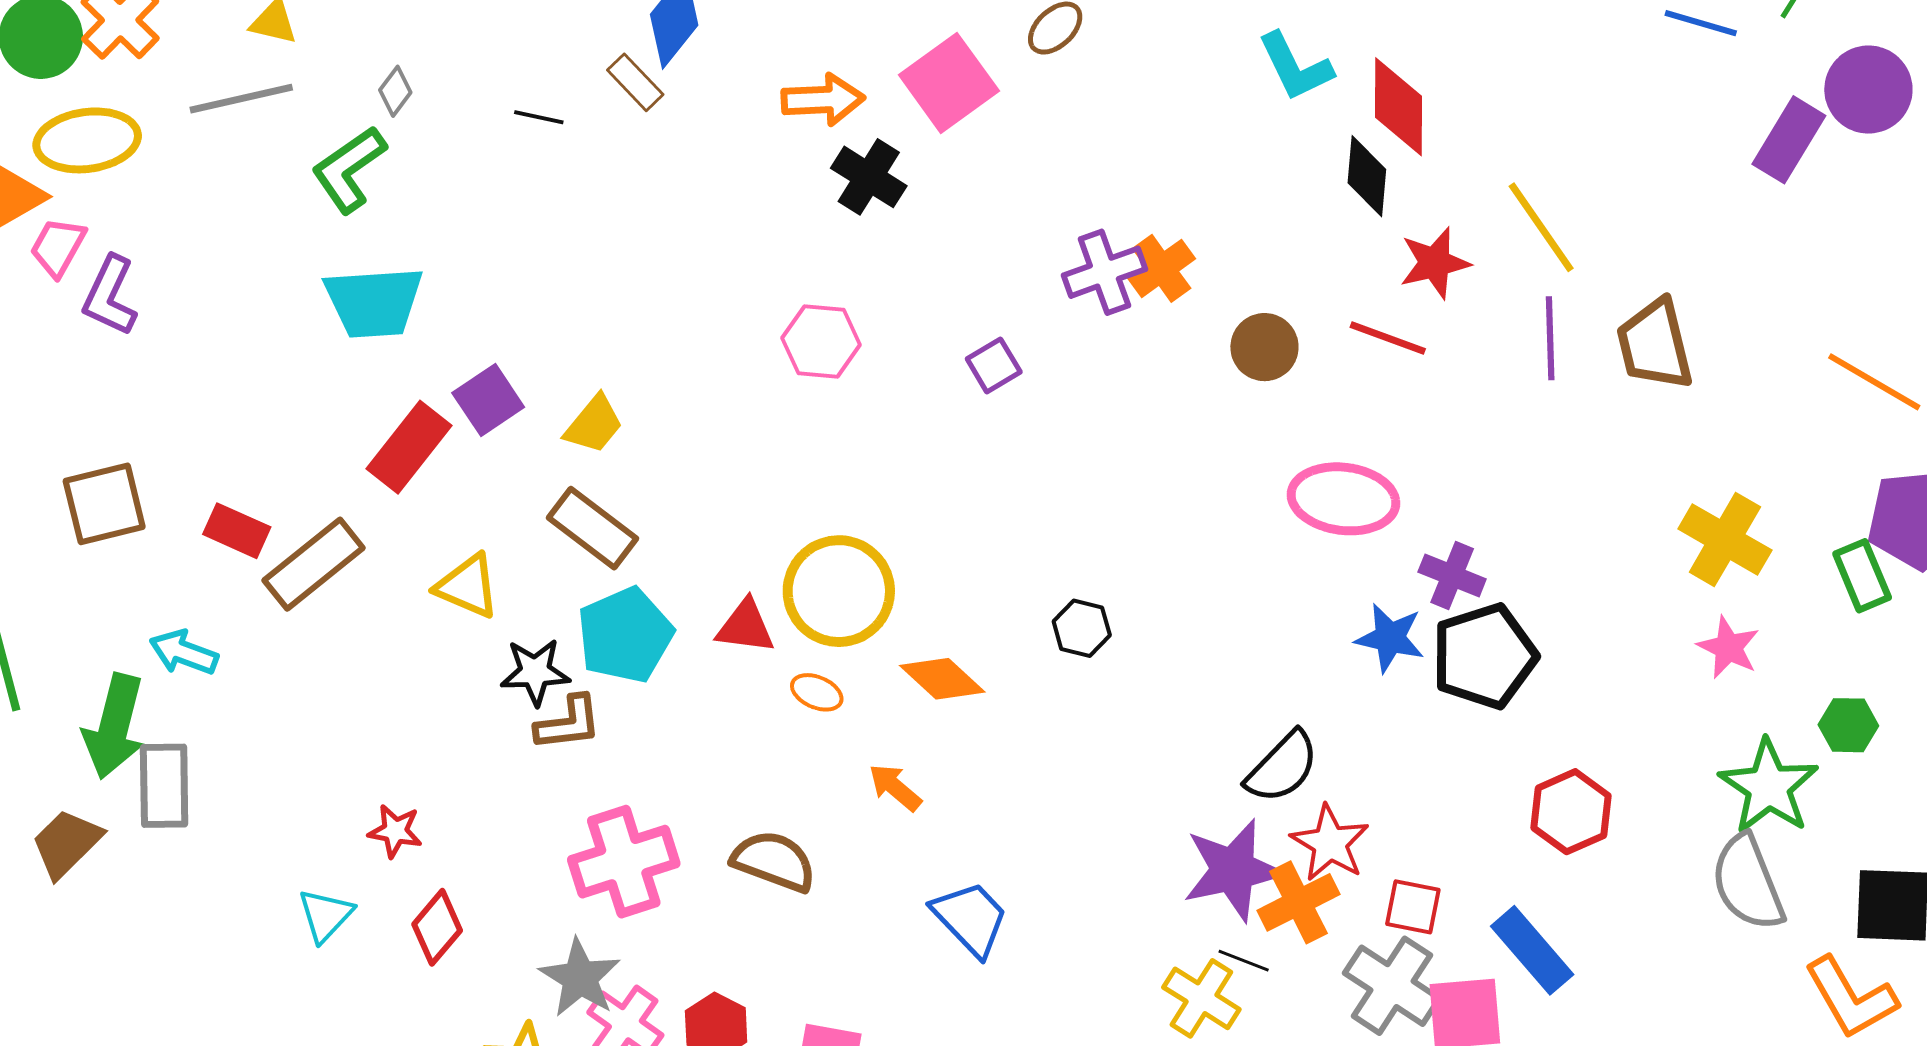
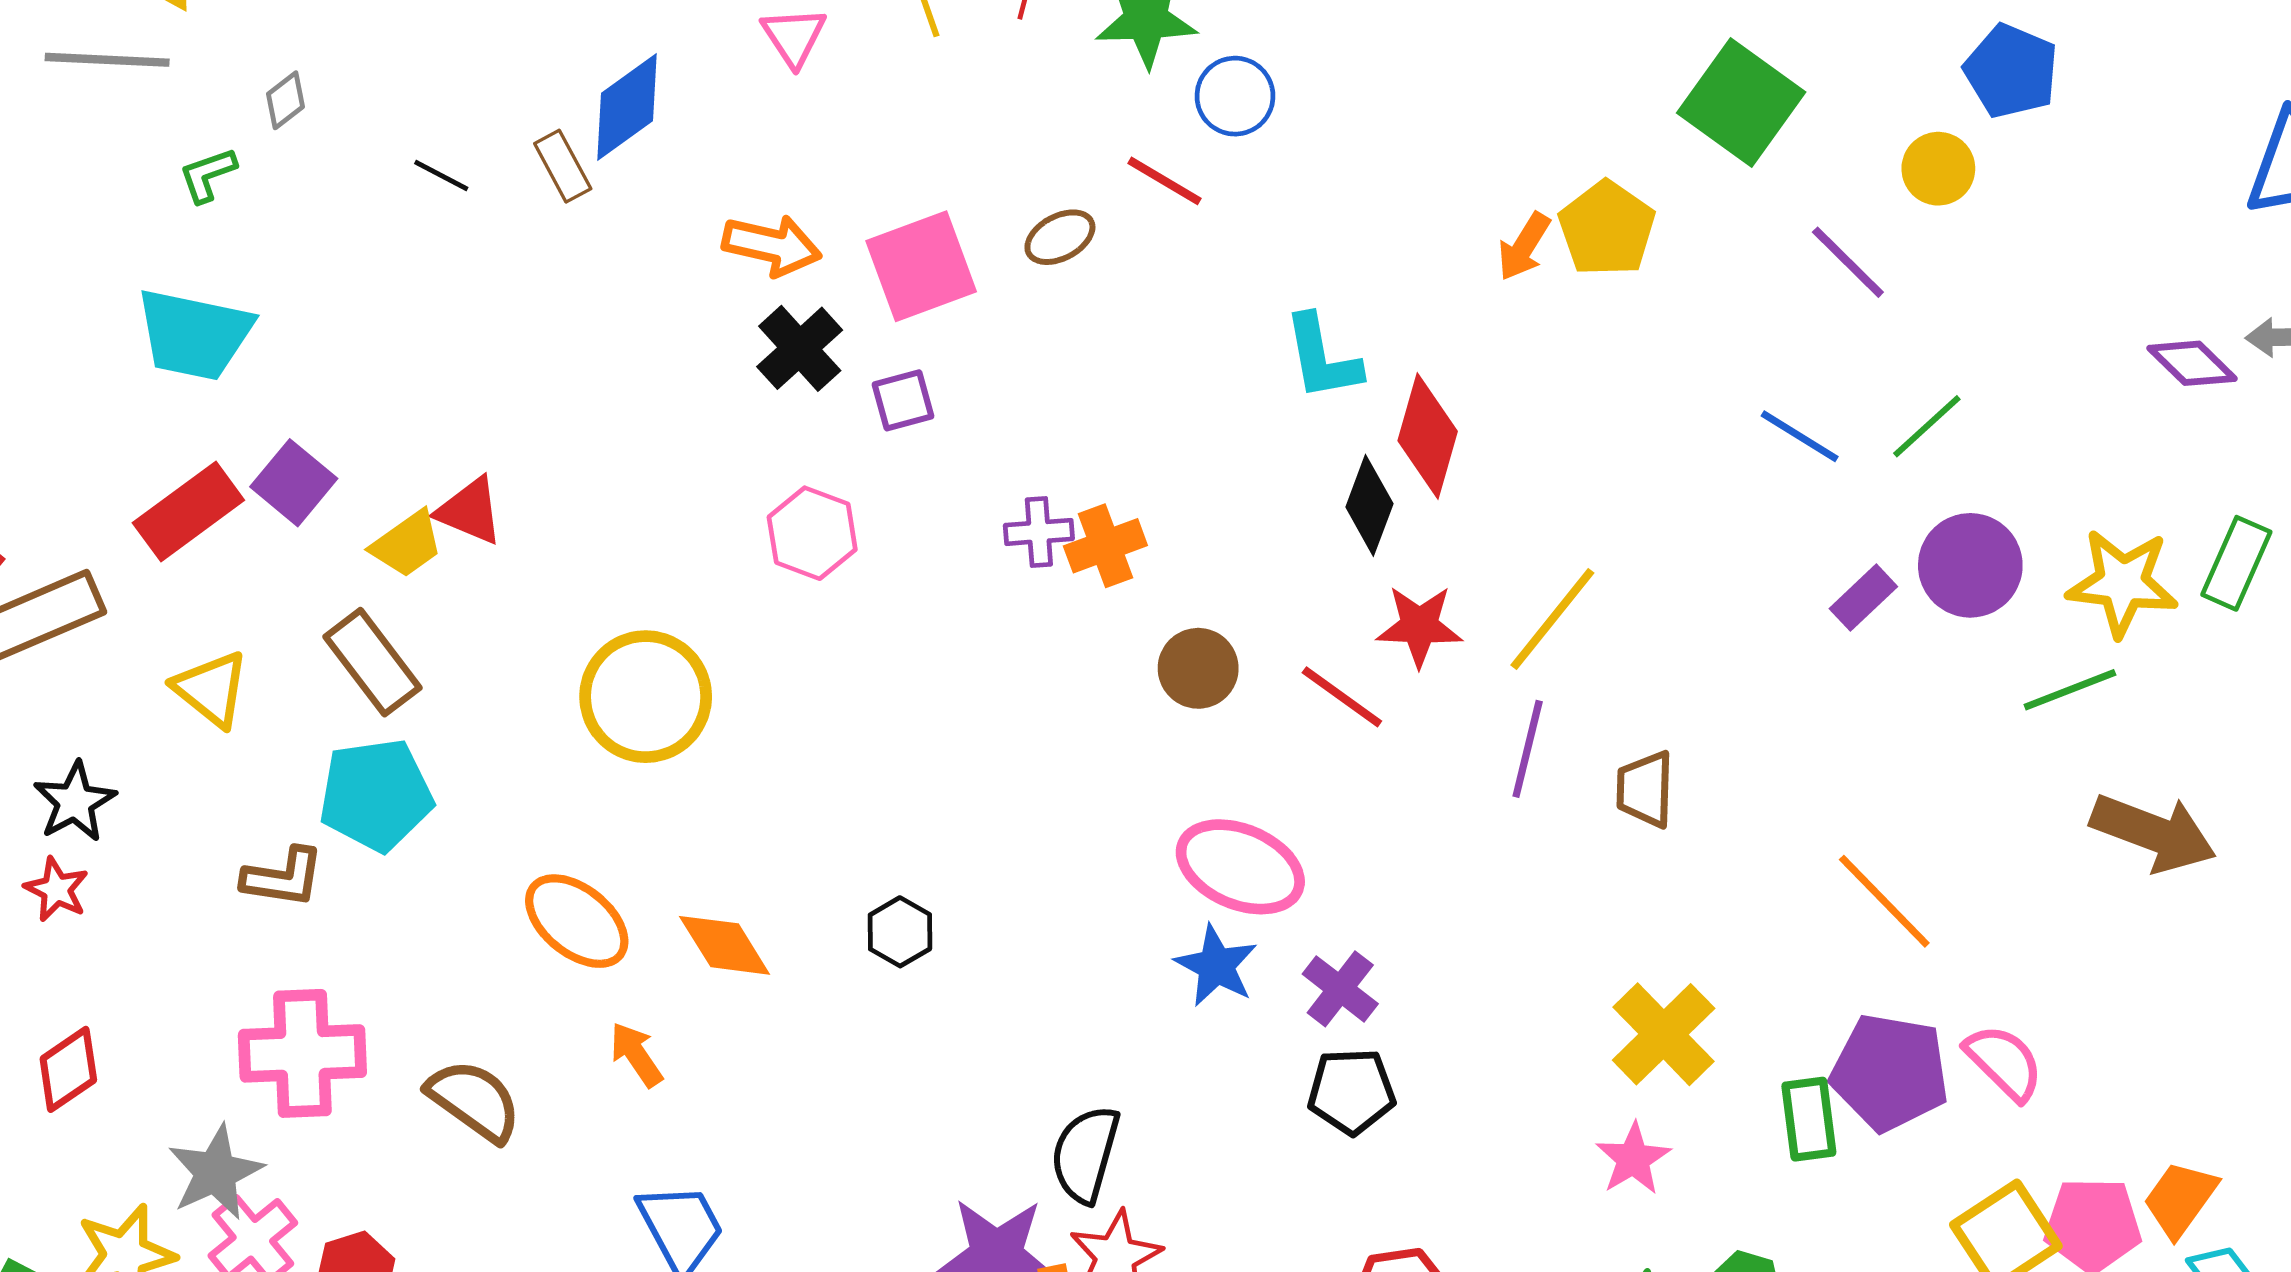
purple rectangle: (1789, 140) -> (1863, 598), size x0.7
green L-shape: (349, 169) -> (208, 175), size x0.6
yellow line: (1541, 227) -> (1552, 619), turned 58
purple cross: (1104, 272) -> (1039, 532), size x0.7
pink hexagon: (821, 341) -> (812, 533), moved
brown trapezoid: (1655, 345) -> (1645, 789), size x0.7
purple square: (994, 365) -> (903, 400), moved
purple square: (488, 400) -> (294, 483), turned -32
yellow circle: (839, 591) -> (646, 697), moved
red triangle: (745, 626) -> (470, 511), moved
blue star: (1390, 638) -> (1216, 966), moved
black pentagon: (1484, 656) -> (1351, 1091), size x0.7
black star: (535, 672) -> (75, 802), moved, turned 30
orange ellipse: (817, 692) -> (577, 921), size x1.8
black semicircle: (1282, 767) -> (1085, 1154), turned 136
red star: (395, 831) -> (57, 889), moved

